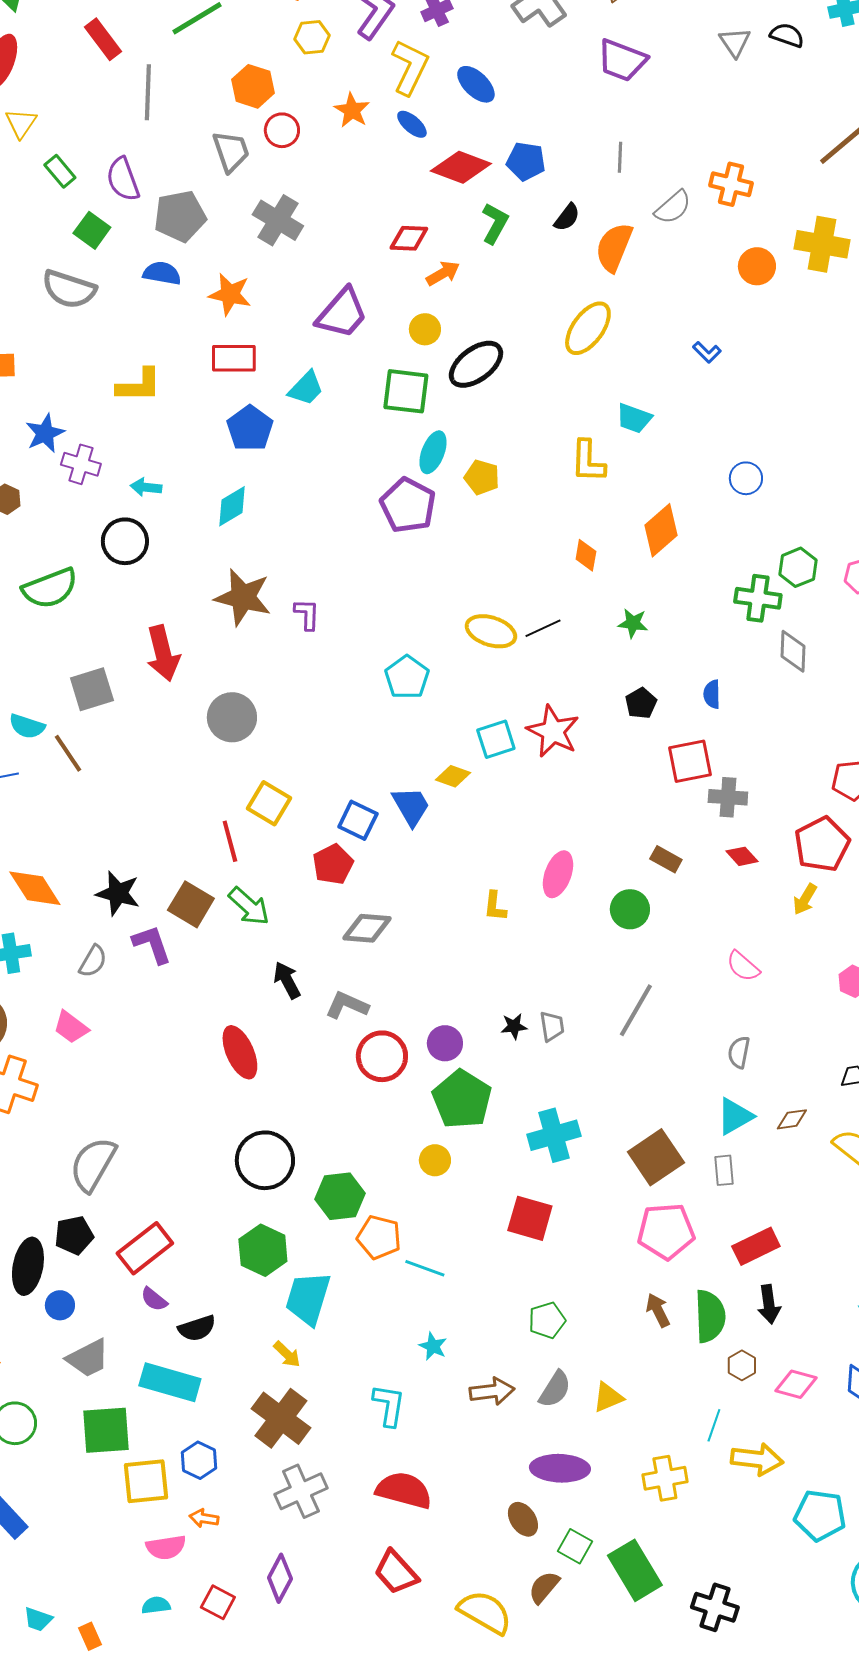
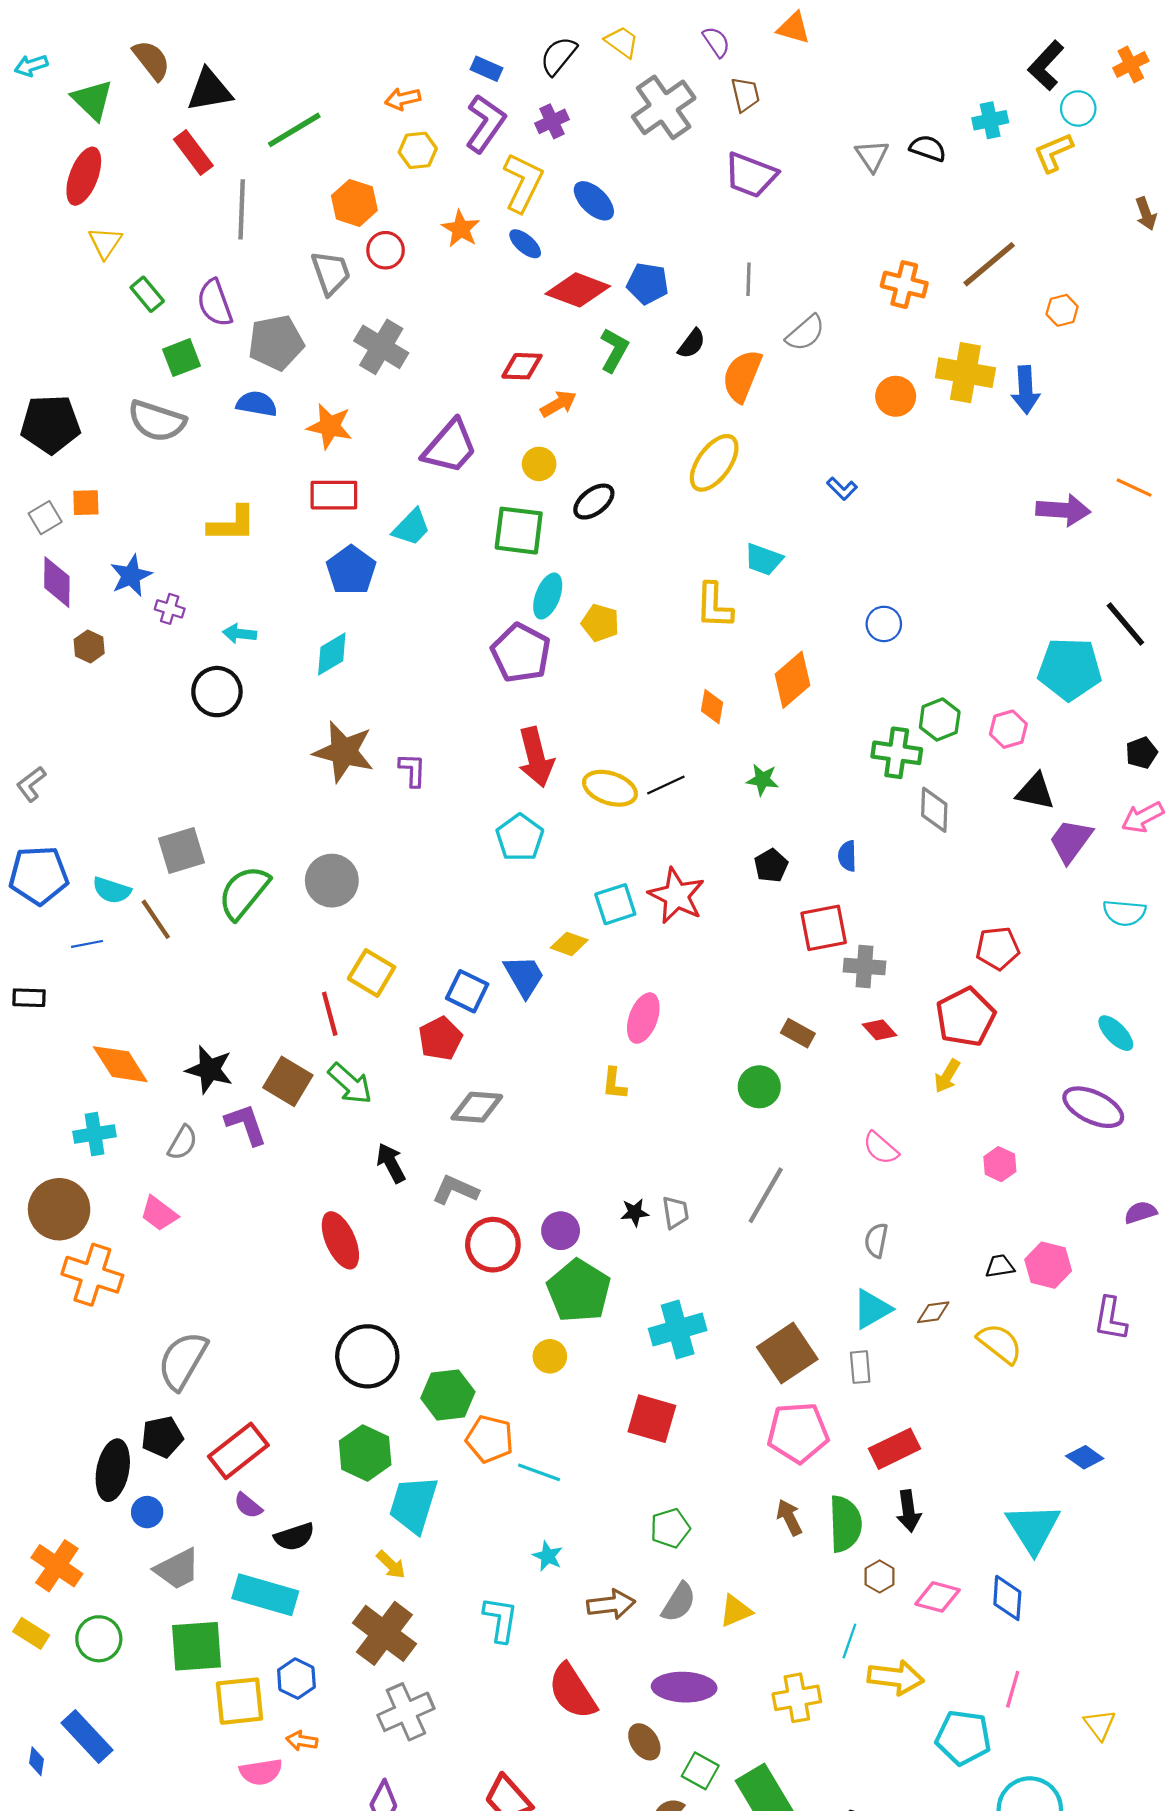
orange cross: (731, 184) -> (904, 285), moved
green square: (92, 230) -> (181, 358), turned 33
black ellipse: (476, 364) -> (594, 502), size x0.7
purple cross: (81, 464) -> (170, 609), size x0.7
green semicircle: (50, 588) -> (244, 892), moved, turned 150
red arrow: (163, 653) -> (536, 757), moved
pink ellipse: (558, 874) -> (643, 1018), moved
red semicircle: (404, 1490) -> (572, 1691), moved, turned -138

